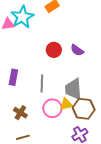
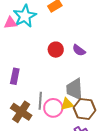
gray line: (42, 83) -> (40, 101), moved
brown cross: (20, 113) -> (21, 112), size x1.5

